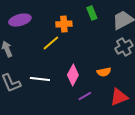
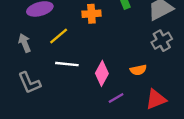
yellow line: (51, 43) -> (59, 36), moved
white line: (40, 79) -> (67, 64), moved

